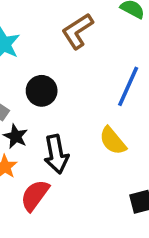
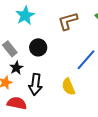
red semicircle: (35, 195) -> (17, 103), turned 48

